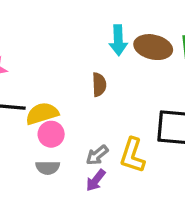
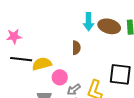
pink circle: (51, 134) -> (60, 77), moved

